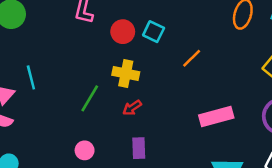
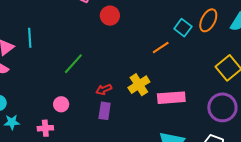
cyan square: (154, 32) -> (183, 28), moved
yellow cross: (126, 73) -> (139, 85), moved, turned 35
red arrow: (132, 108) -> (104, 89), moved

